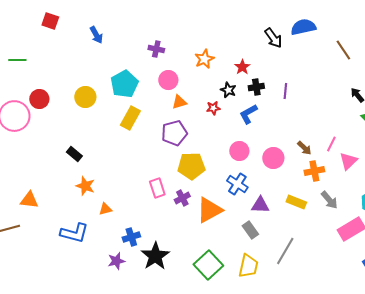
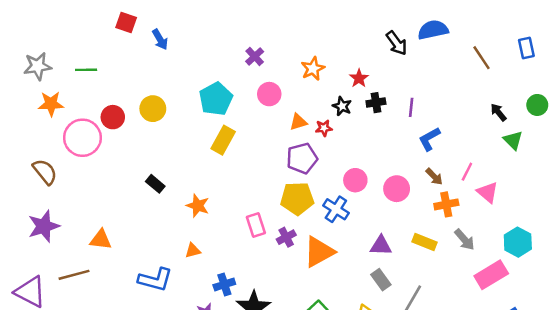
blue arrow: (96, 35) -> (160, 39), moved
purple cross: (156, 49) -> (255, 56), turned 35
yellow circle: (85, 97) -> (153, 109), moved
orange triangle: (179, 102) -> (298, 122), moved
blue L-shape: (248, 114) -> (429, 139), moved
purple pentagon: (174, 133) -> (302, 158), moved
pink triangle: (348, 161) -> (488, 192), turned -36
blue cross: (237, 184) -> (336, 209), moved
orange star: (85, 186) -> (198, 206), moved
gray rectangle: (250, 230) -> (381, 280), moved

